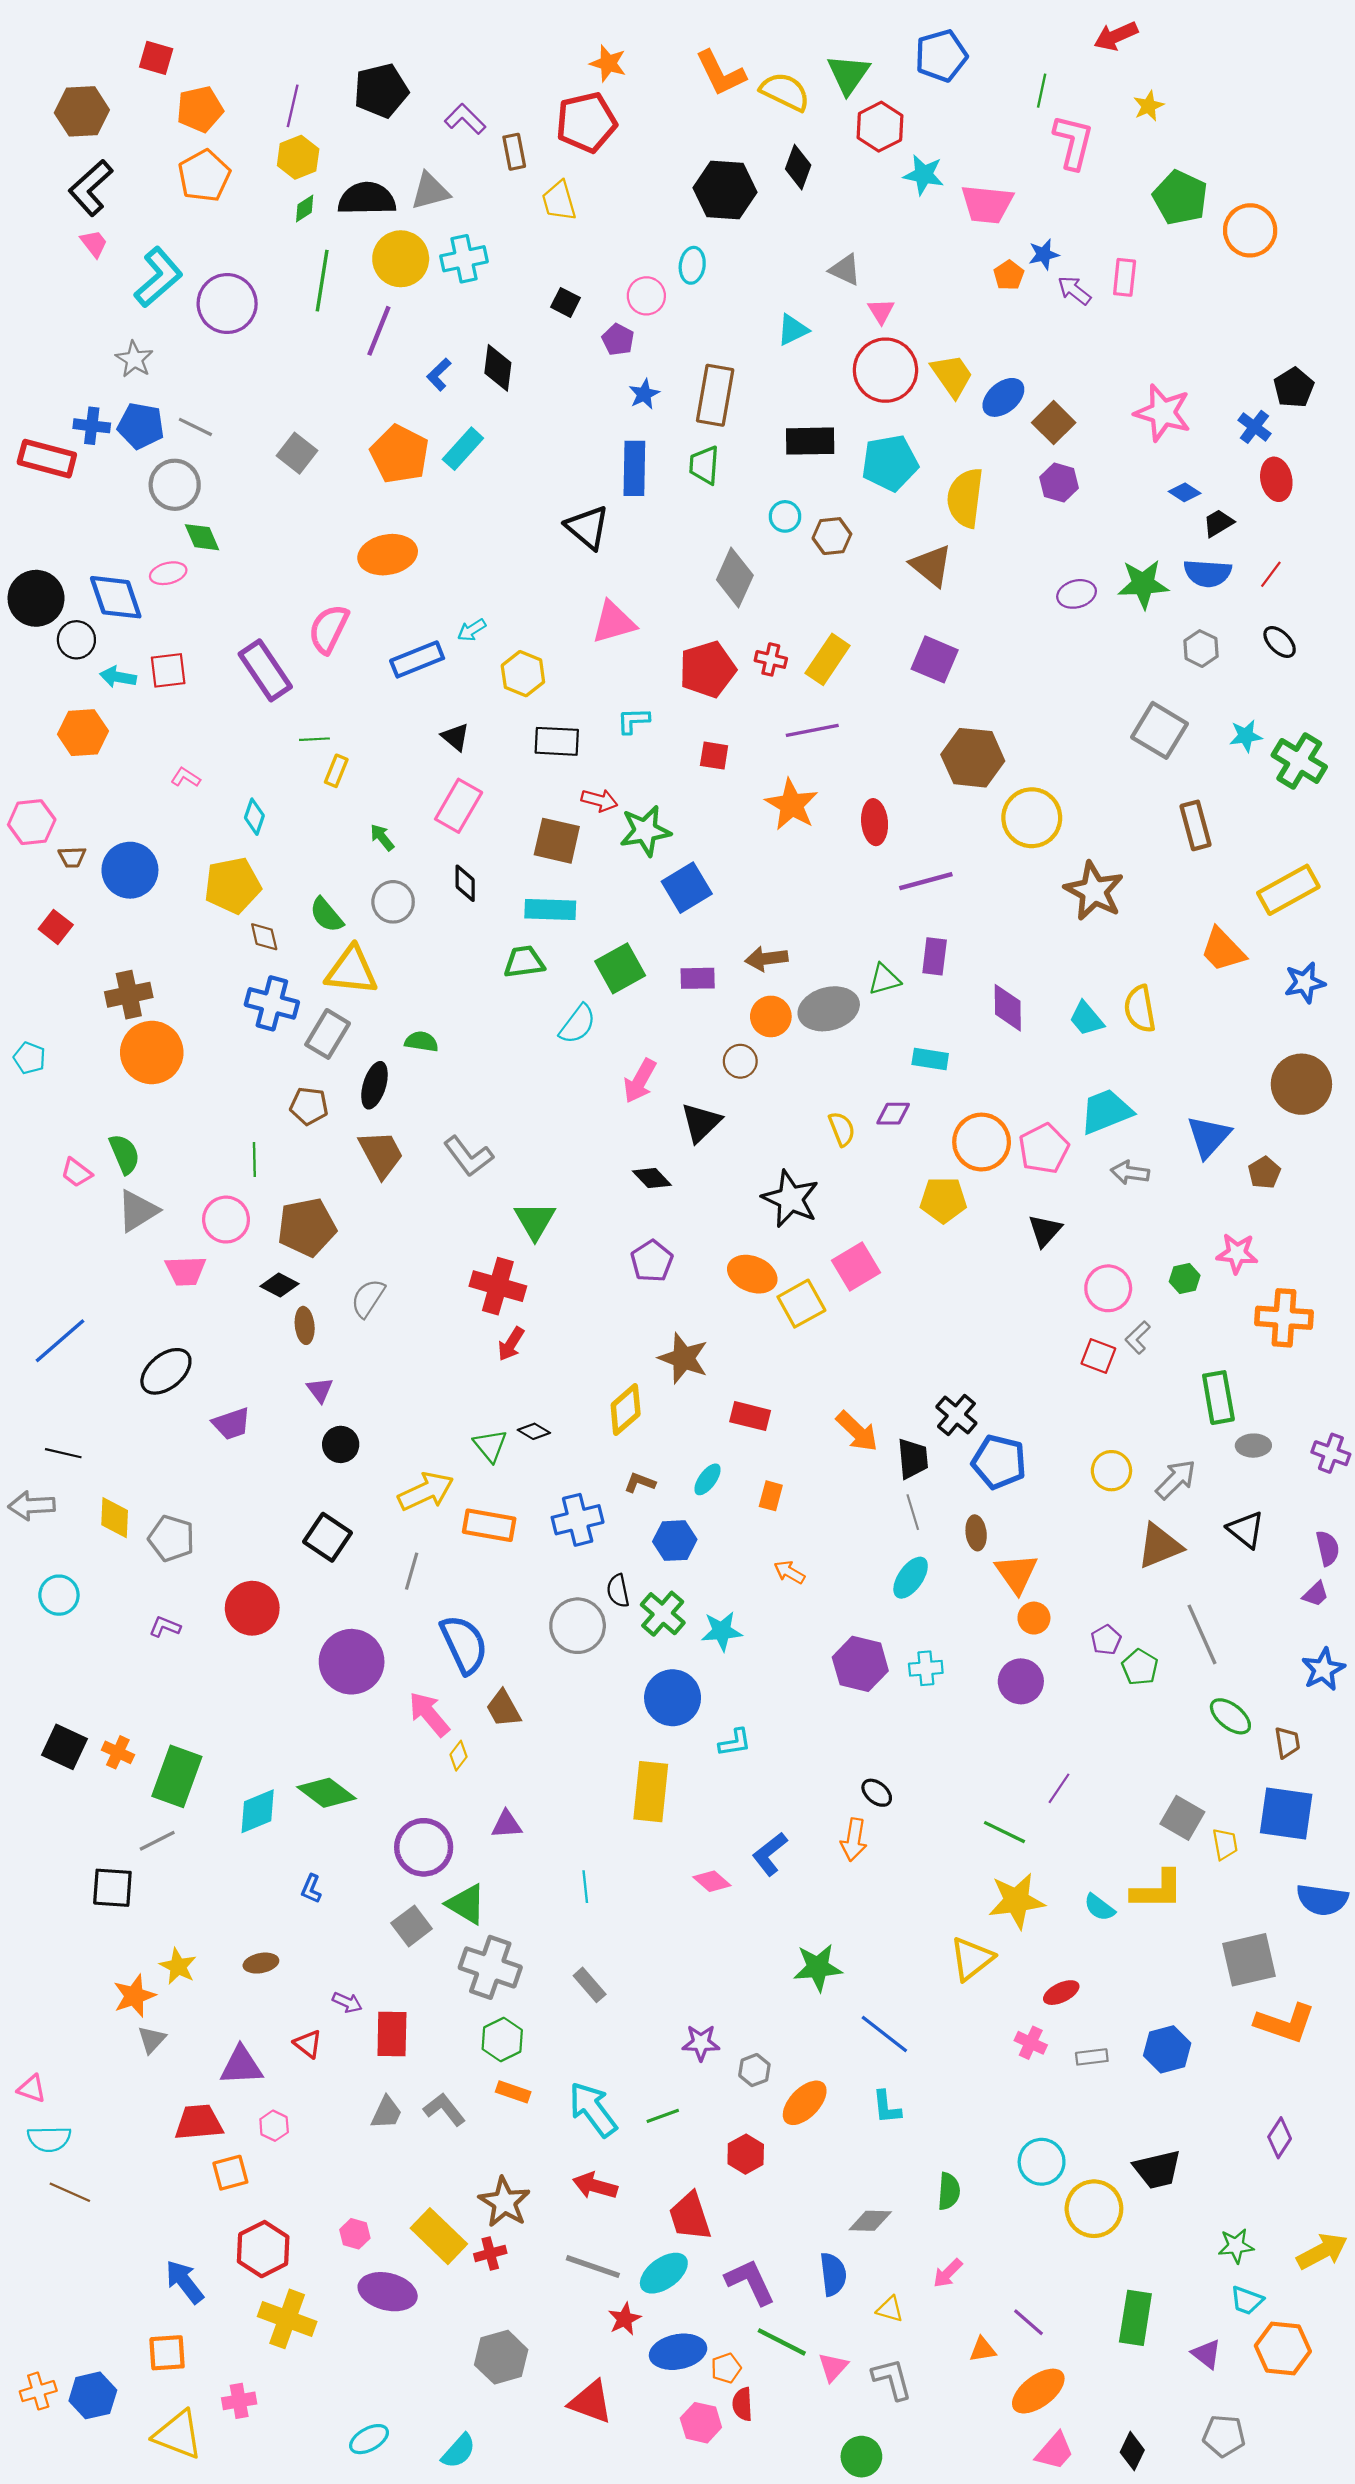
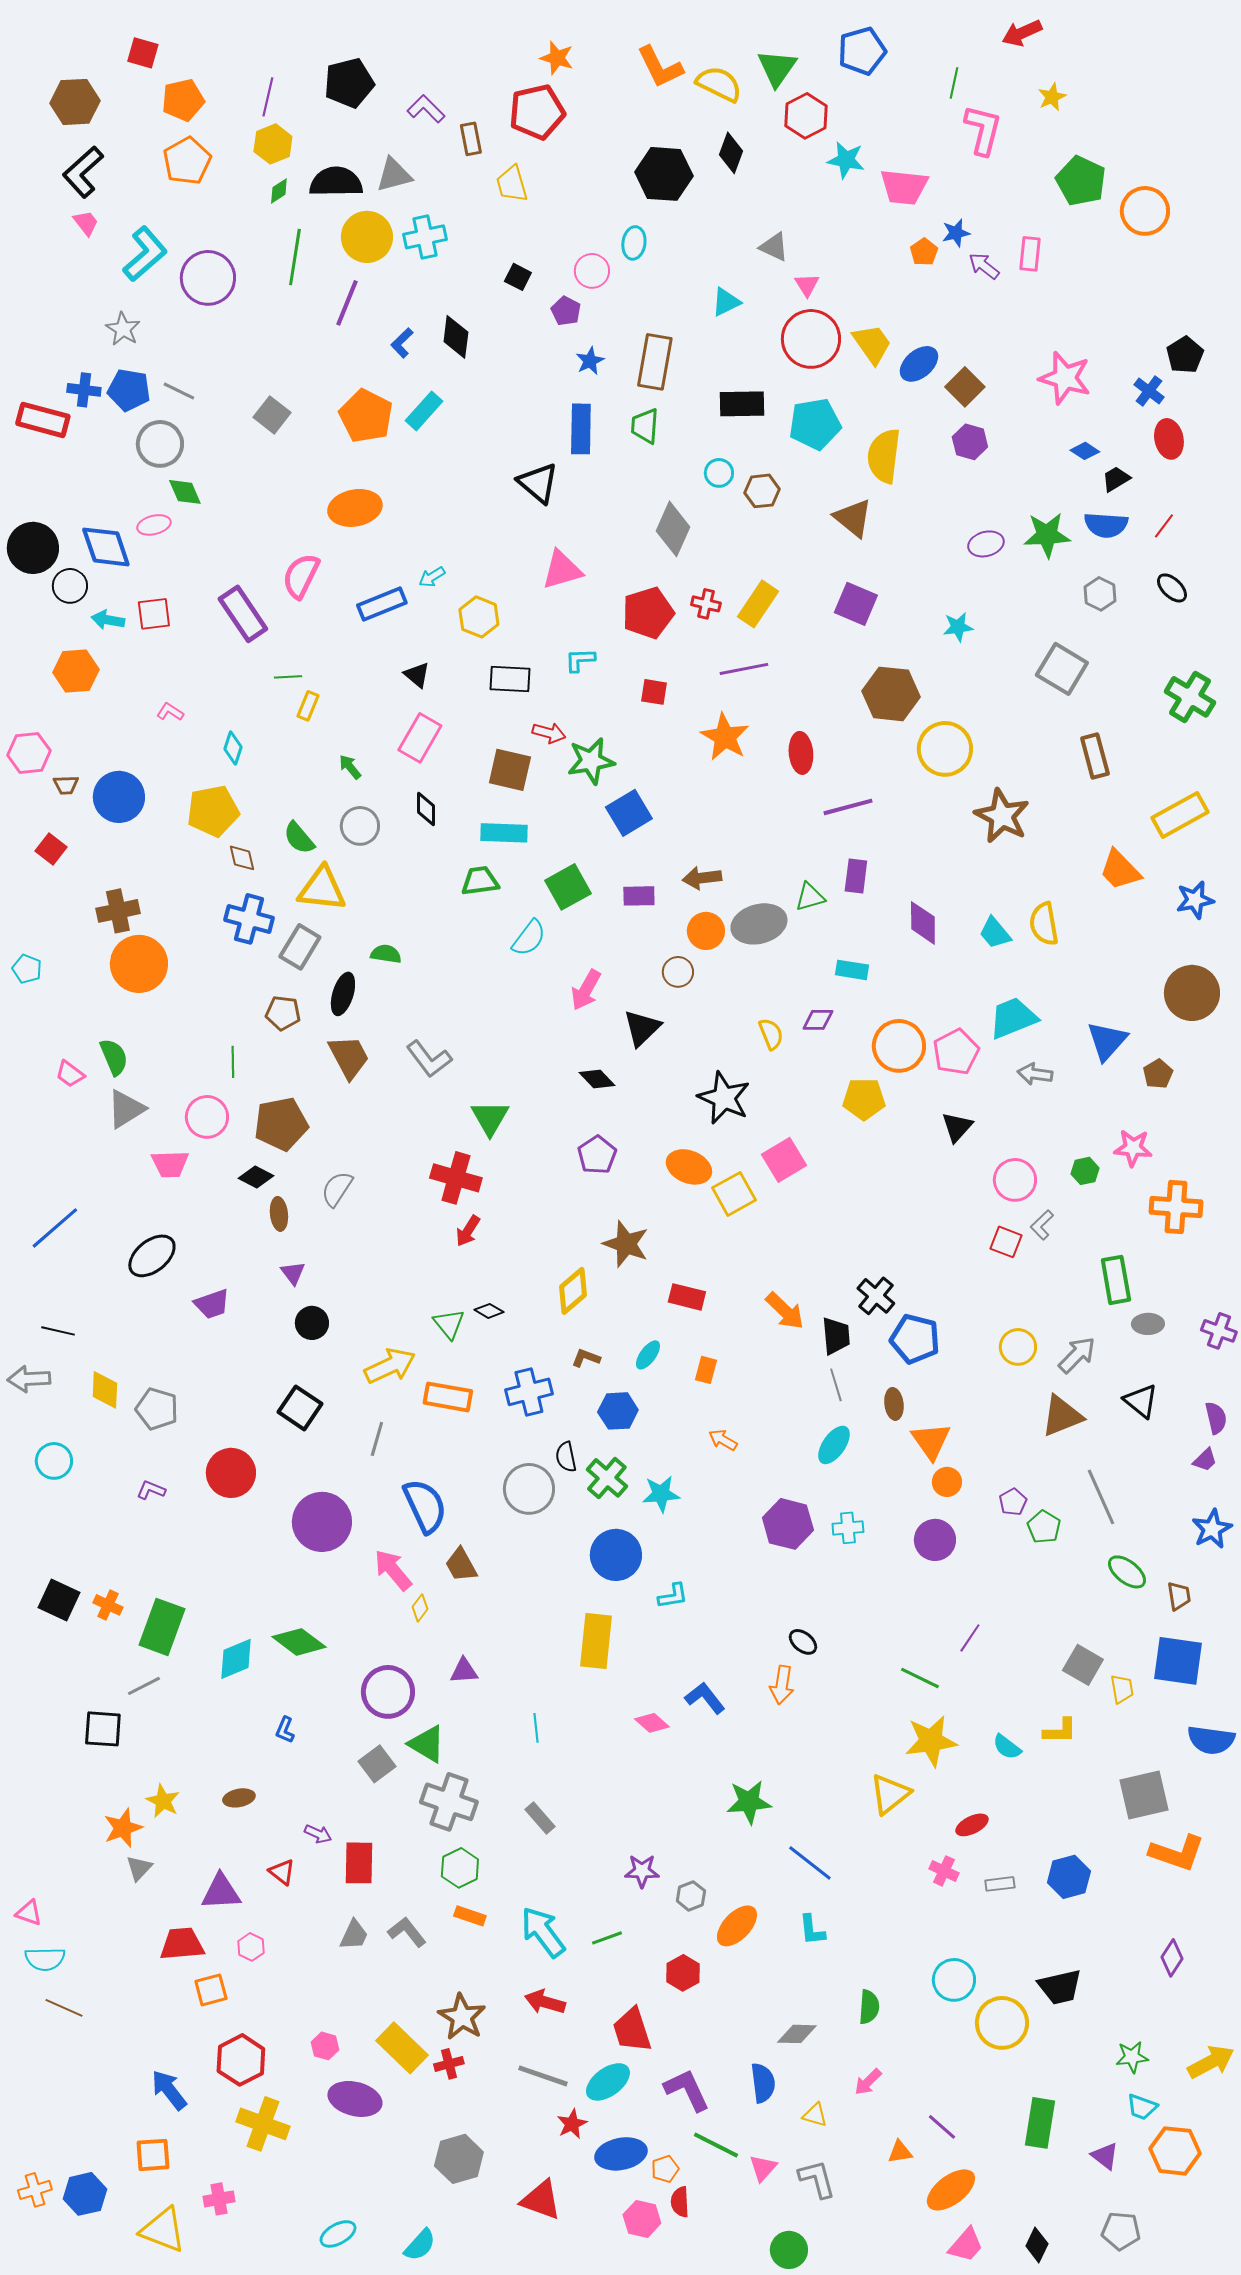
cyan star: (1246, 736) -> (958, 627), moved
blue L-shape: (770, 1854) -> (705, 1698), turned 90
yellow L-shape: (1157, 1890) -> (1060, 1731), size x0.7

